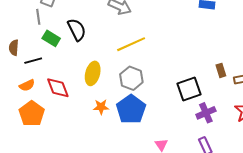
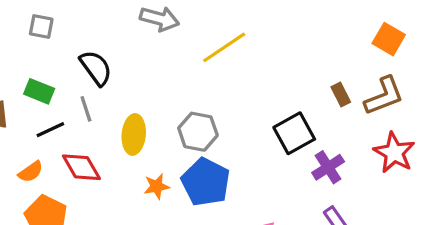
gray line: (38, 17) -> (86, 109), moved
green rectangle: (51, 38) -> (39, 91), moved
yellow line: (131, 44) -> (224, 47), moved
black line: (33, 61) -> (50, 130), moved

